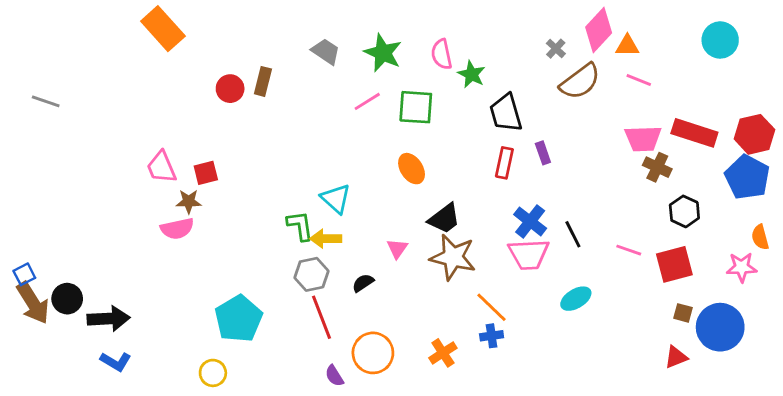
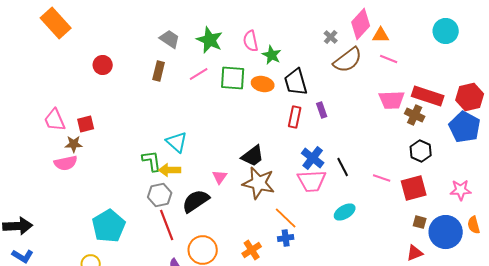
brown rectangle: (263, 81) -> (159, 71), moved
brown cross: (657, 167) -> (415, 115), moved
orange ellipse: (412, 169) -> (263, 84), moved, turned -45
orange semicircle: (760, 237) -> (474, 225), moved
black semicircle: (363, 283) -> (196, 201), size x1.8

